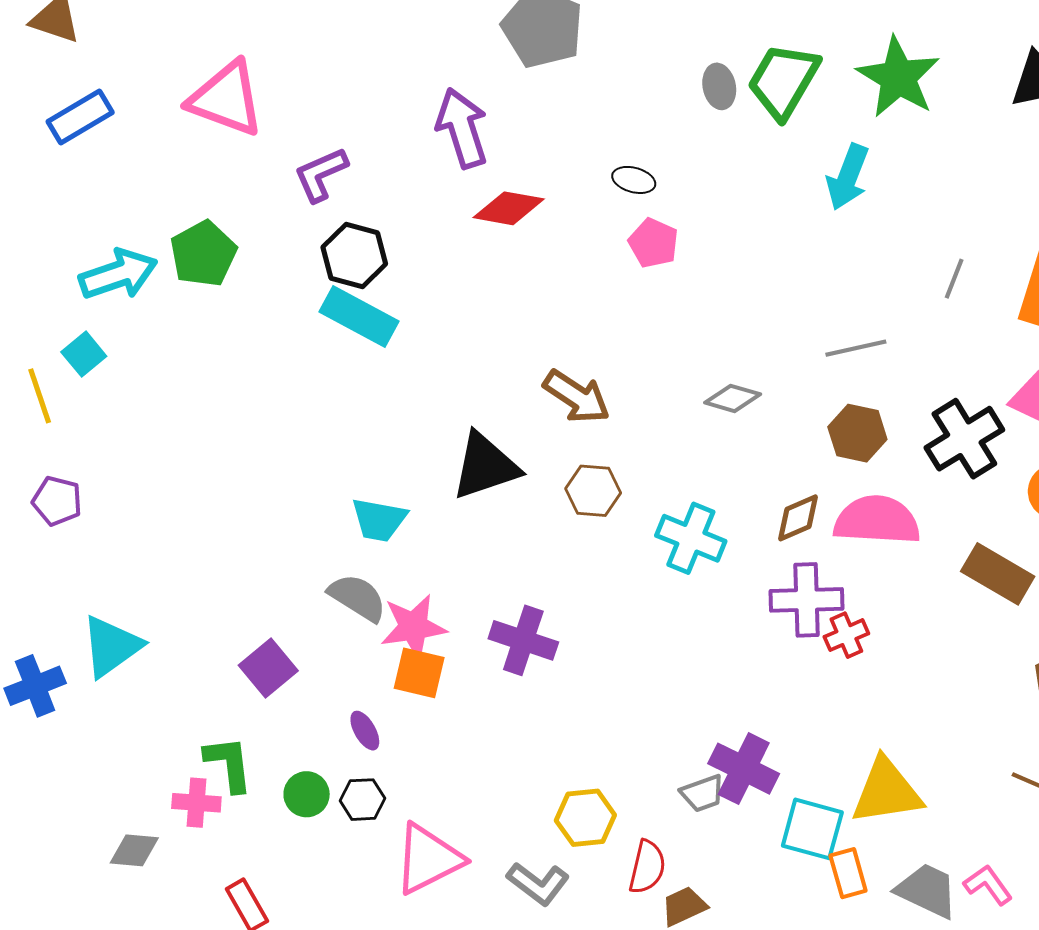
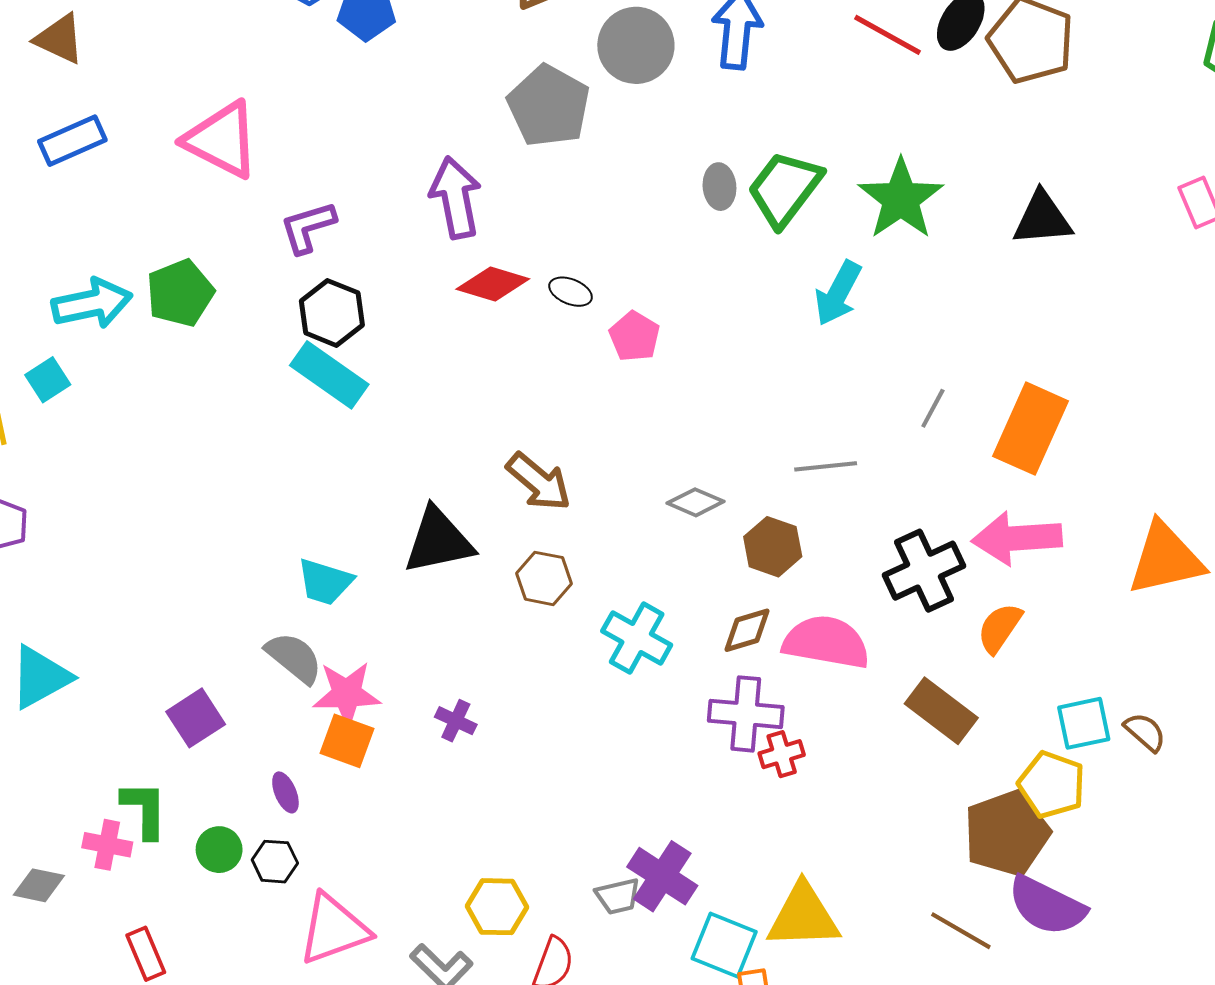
black ellipse: (634, 180) -> (571, 292), moved
brown hexagon: (857, 433) -> (773, 547), moved
purple cross: (523, 640) -> (456, 721), size x0.6

